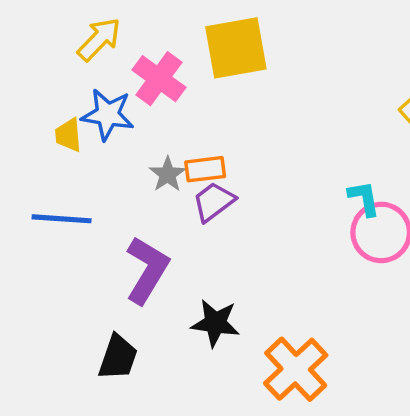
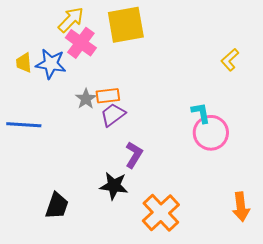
yellow arrow: (99, 39) -> (71, 20), moved
yellow trapezoid: (68, 135) -> (24, 63), moved
purple L-shape: (147, 270) -> (134, 155), moved, size x0.7

